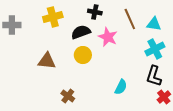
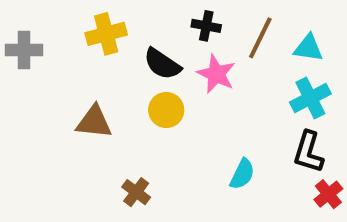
black cross: (95, 12) -> (206, 26), moved
brown line: (130, 19) -> (260, 38), turned 50
black semicircle: (81, 32) -> (162, 64), turned -126

